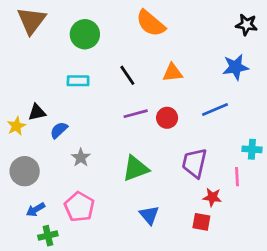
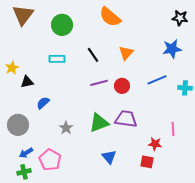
orange triangle: (173, 73) -> (126, 53), turned -42
yellow star: (16, 126) -> (12, 68), moved
blue semicircle: (59, 130) -> (43, 103), moved
cyan cross: (252, 149) -> (185, 88), moved
gray star: (81, 158) -> (66, 128), moved
purple trapezoid: (194, 163) -> (126, 119), moved, turned 85
pink pentagon: (79, 207) -> (50, 160), moved
green cross: (48, 236) -> (24, 172), moved

